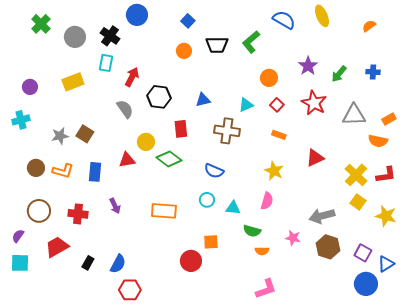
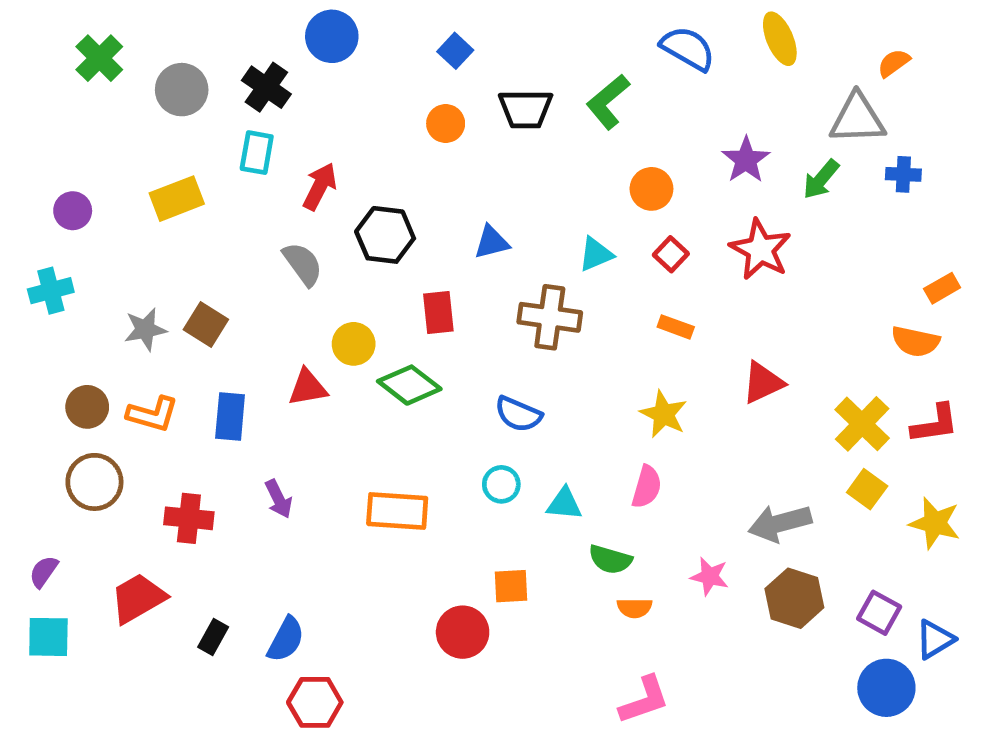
gray triangle: (354, 115) -> (857, 119), moved
brown circle: (39, 211) -> (94, 482), moved

